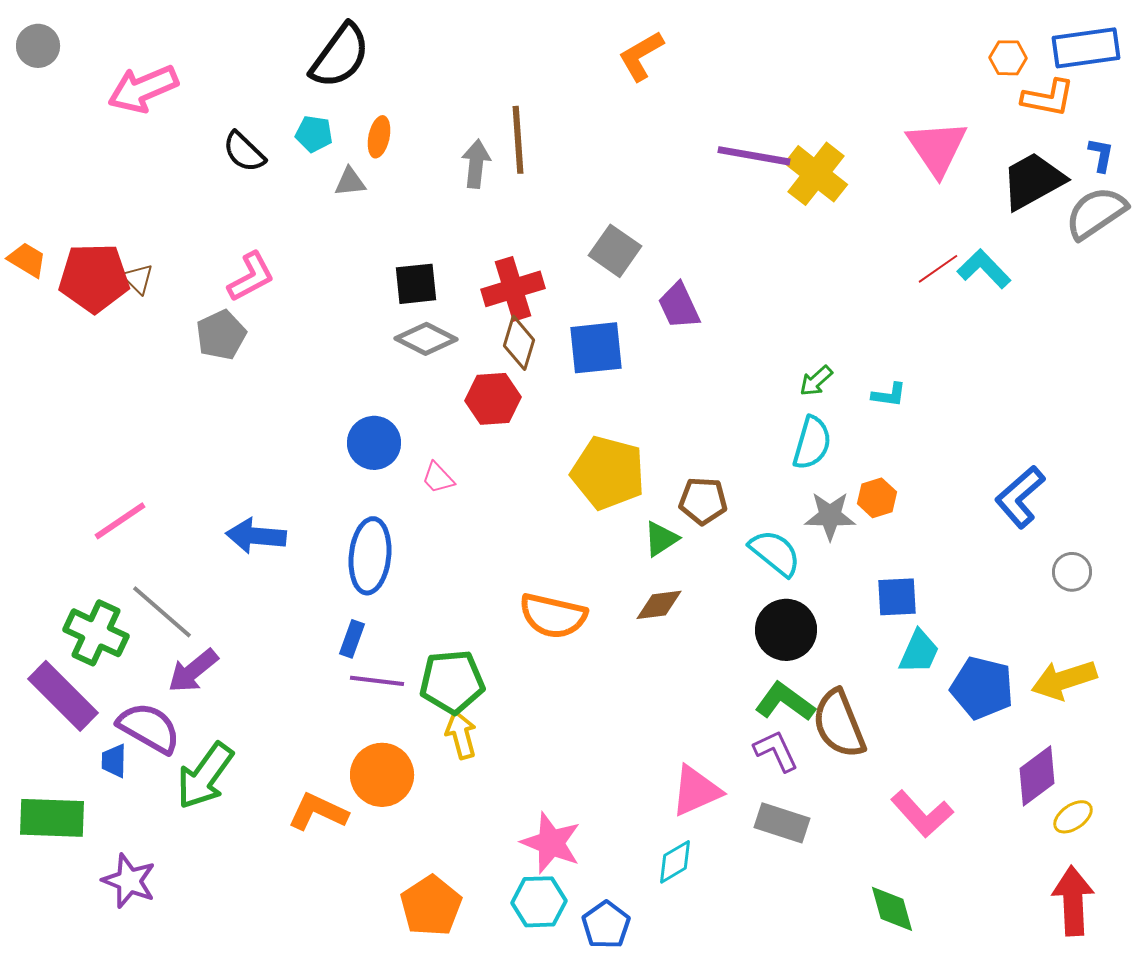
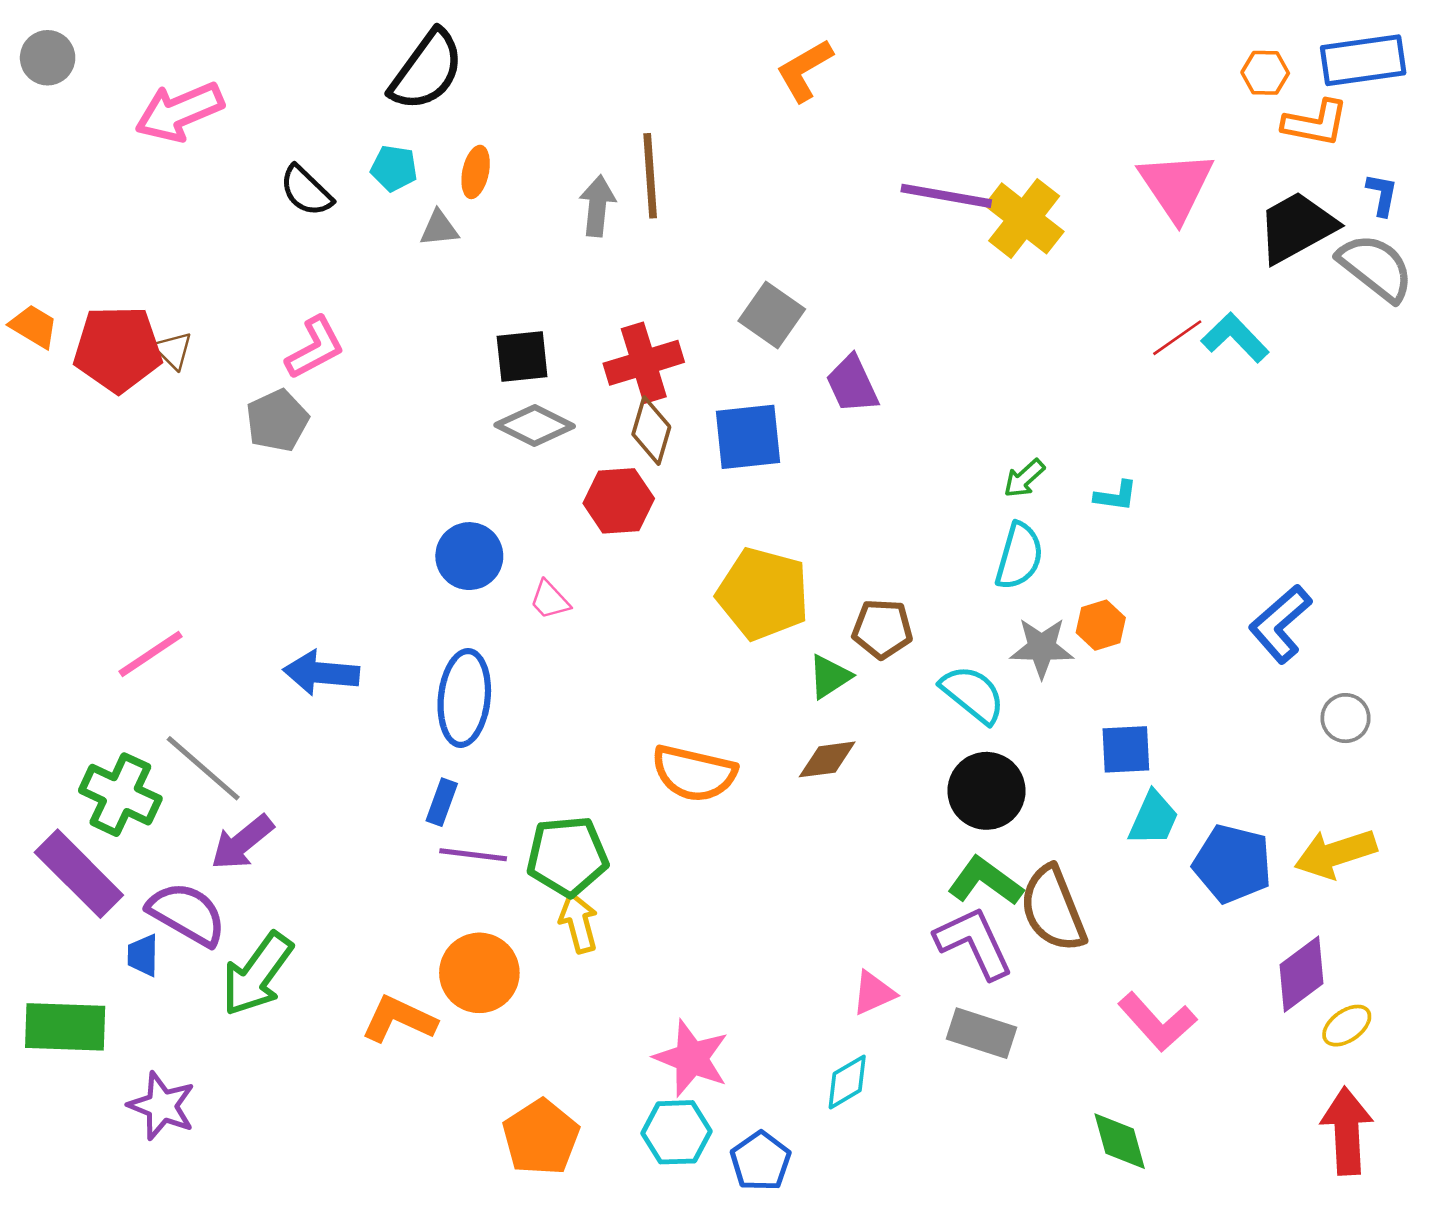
gray semicircle: (1096, 213) -> (1376, 267), turned 72
purple L-shape: (776, 751) -> (974, 943), size x1.4
pink triangle: (696, 791) -> (874, 993), size x0.7

